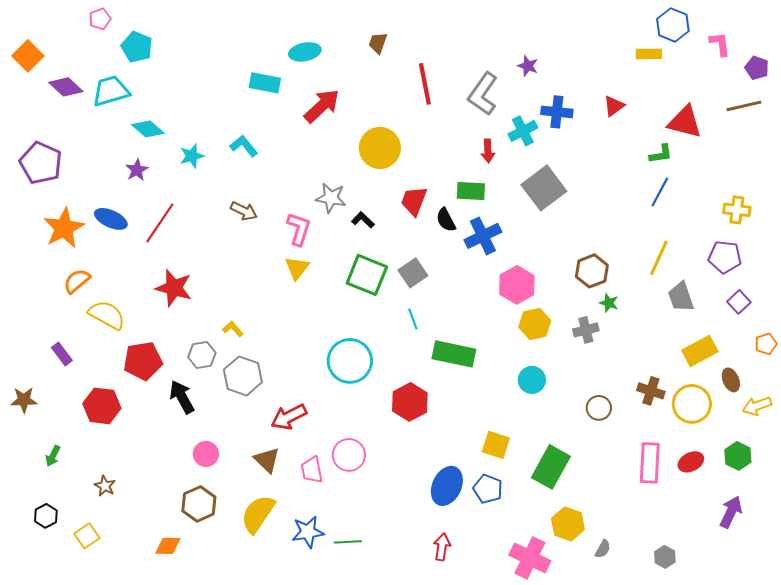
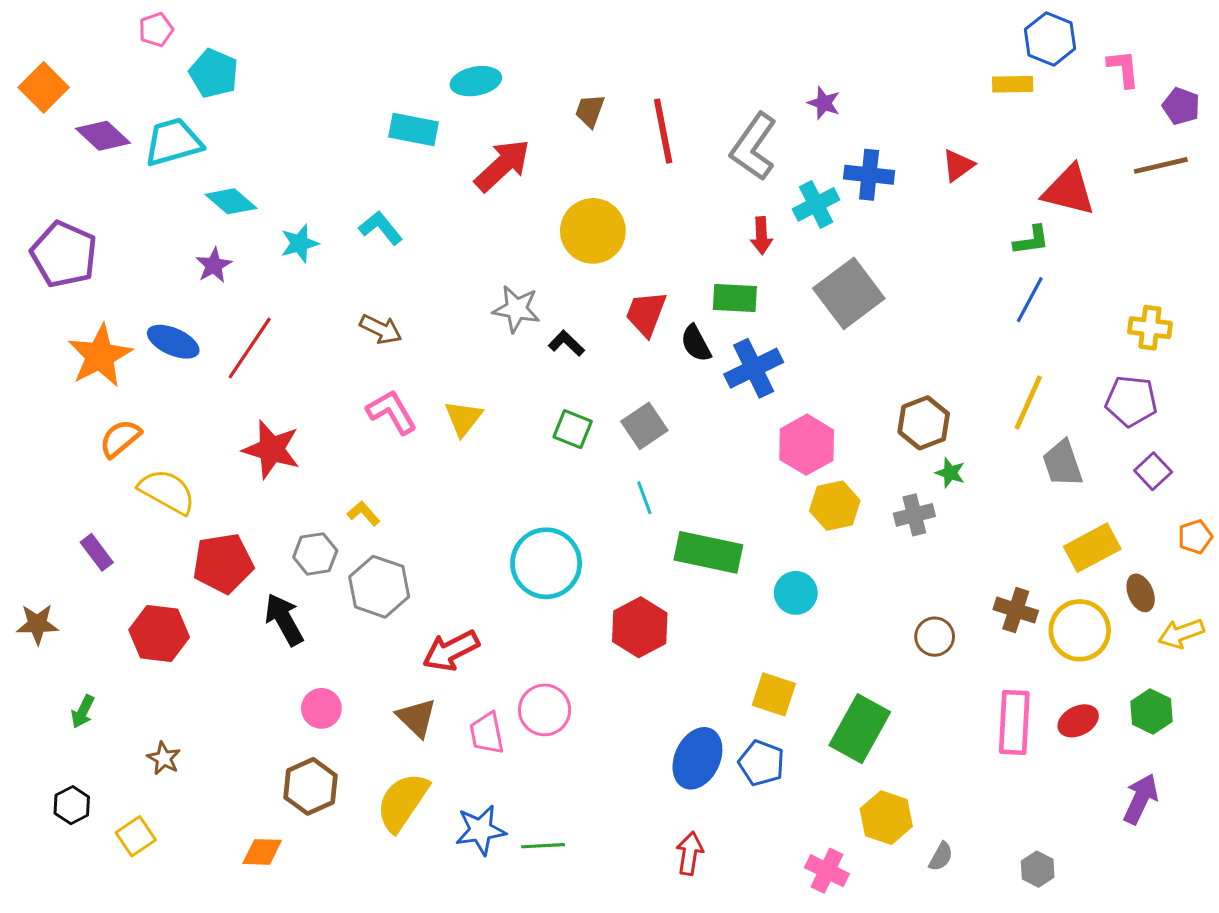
brown trapezoid: (378, 43) -> (590, 111), moved
pink L-shape: (299, 229) -> (392, 412), moved, turned -48
green square: (367, 275) -> (573, 429), size x0.6
cyan circle: (532, 380) -> (796, 593), moved
pink cross: (530, 558) -> (827, 871), size x0.7

